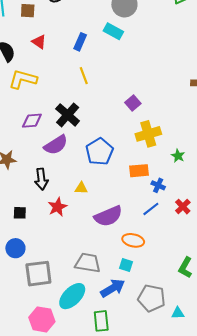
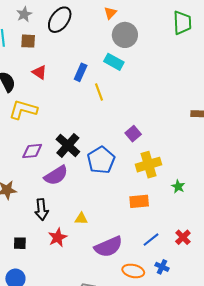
yellow line: (84, 76) -> (99, 92), moved
blue pentagon: (99, 152) -> (101, 160), moved
blue cross: (158, 185) -> (162, 267), moved

